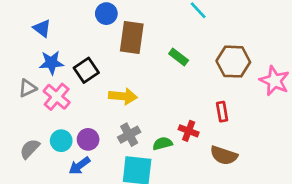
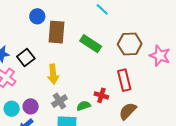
green rectangle: (179, 57) -> (91, 44), size x1.5
yellow arrow: (123, 96) -> (53, 74), turned 84
red rectangle: (222, 112) -> (124, 80), size x1.5
brown semicircle: (224, 155) -> (128, 111), turned 120

